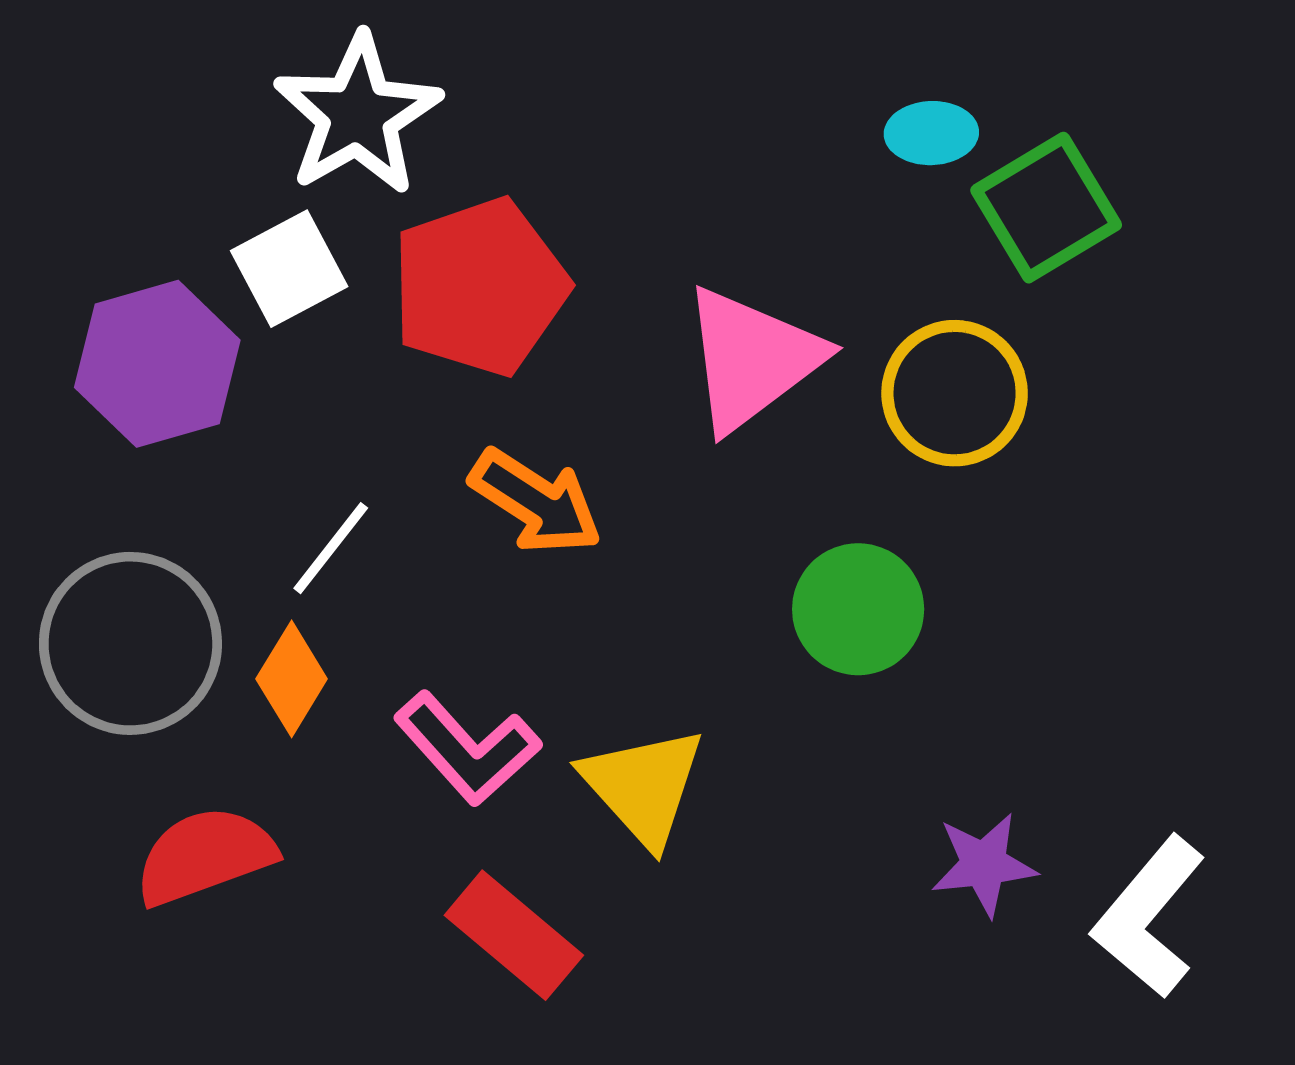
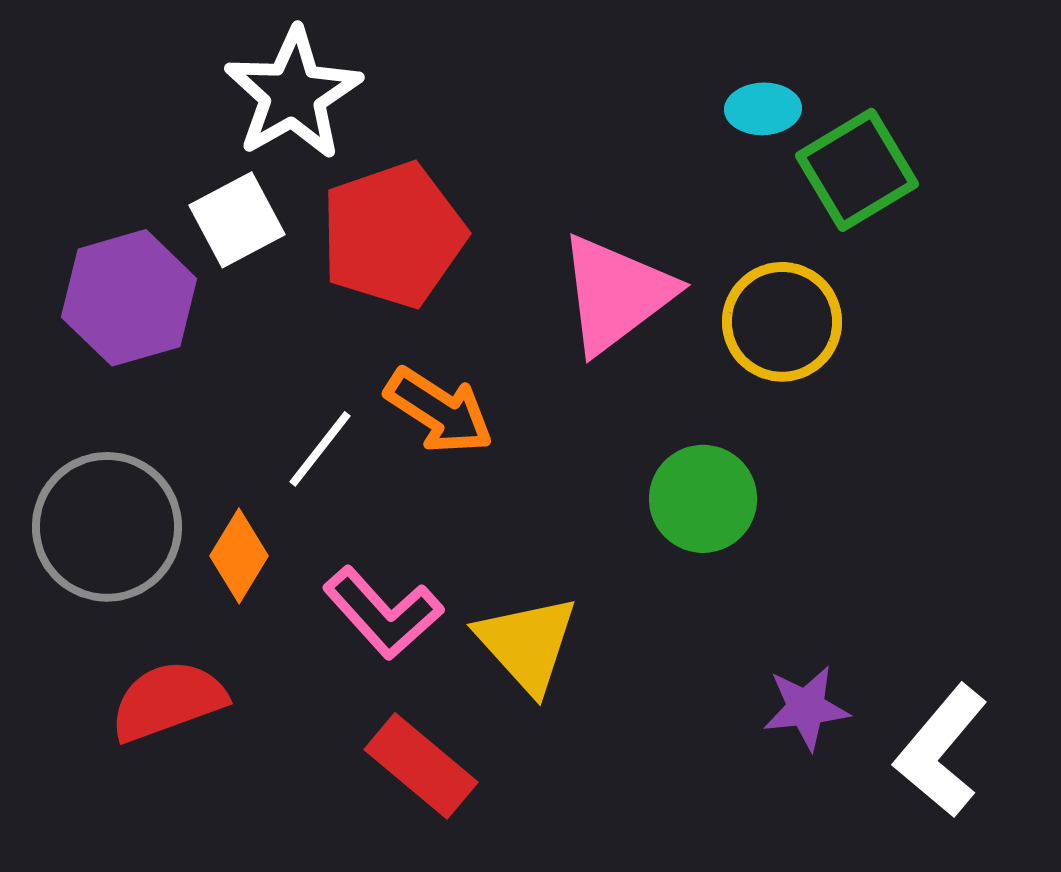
white line: (331, 548) -> (320, 449), moved

